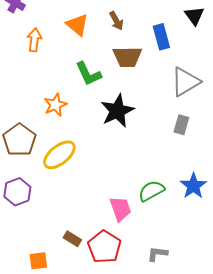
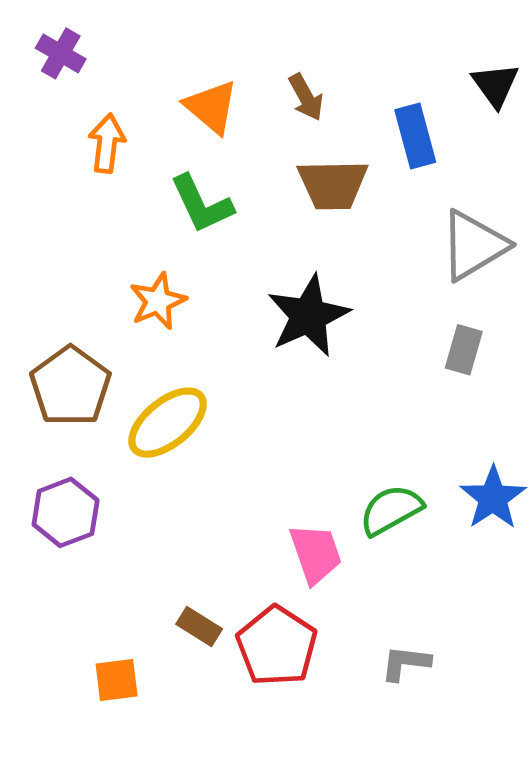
green L-shape: (88, 74) -> (202, 204), moved

